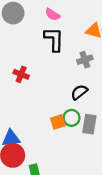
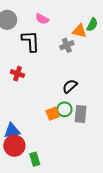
black L-shape: (54, 39) -> (31, 41), moved
gray cross: (85, 60) -> (67, 45), moved

